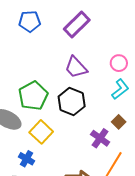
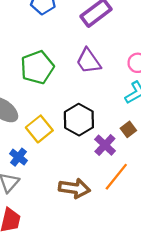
green pentagon: (33, 96) -> (37, 67), moved
black hexagon: (72, 101) -> (79, 120), moved

